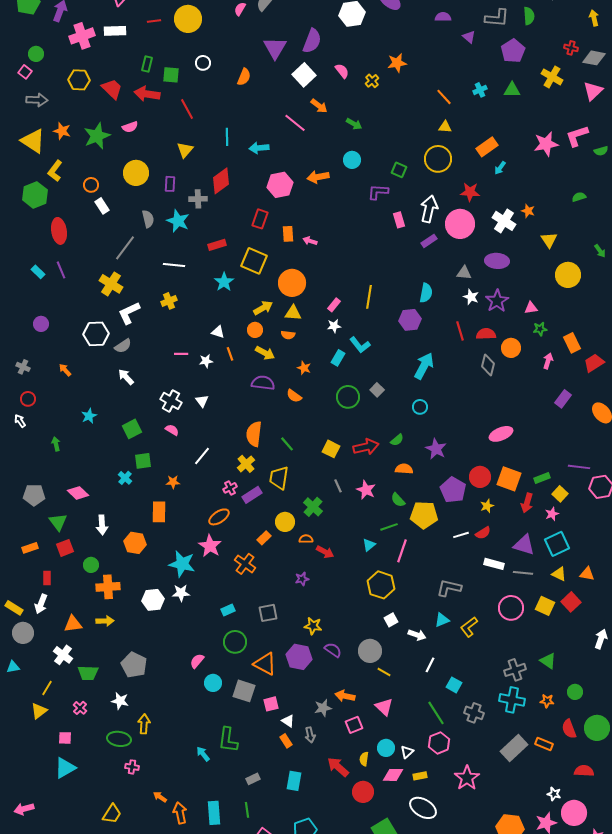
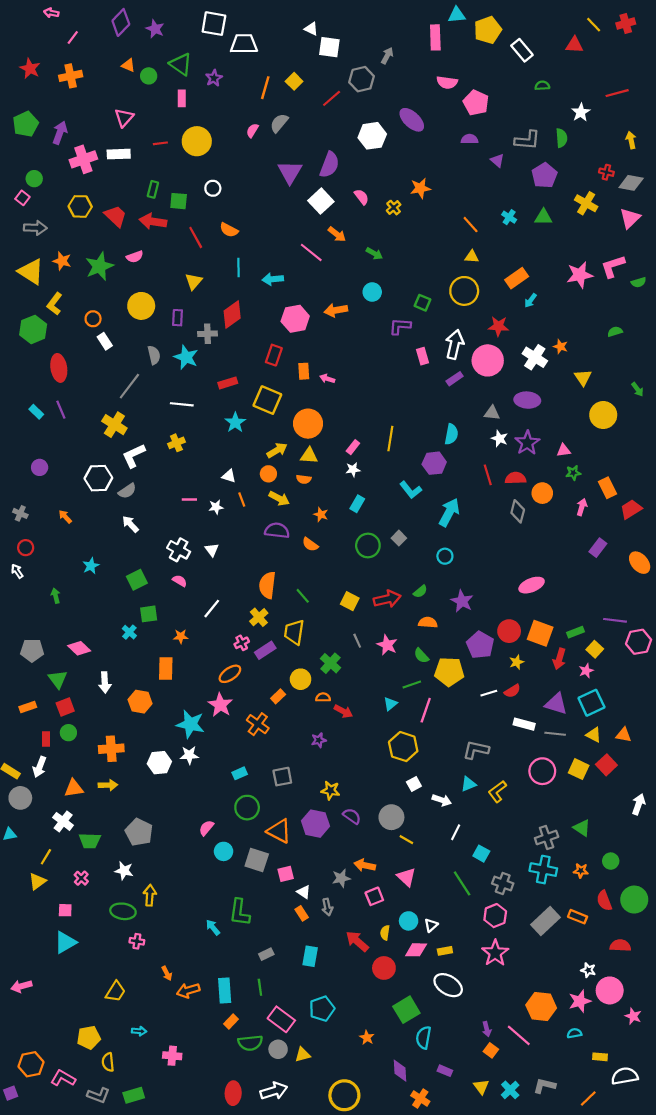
orange semicircle: (244, 77) -> (229, 230), moved, turned 96
cyan cross: (480, 90) -> (509, 217), turned -32
cyan L-shape: (360, 345) -> (411, 490), moved
green circle: (91, 565) -> (68, 733), moved
pink hexagon: (439, 743) -> (495, 916), moved
orange arrow: (160, 797) -> (167, 973), turned -152
orange arrow: (180, 813) -> (188, 990), turned -95

